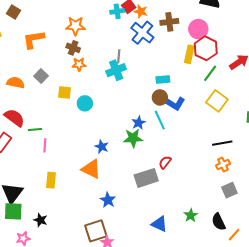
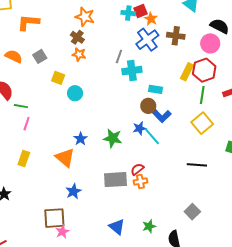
pink circle: (198, 29) -> (210, 43), moved
orange L-shape: (34, 39) -> (28, 22), moved
cyan cross: (116, 70) -> (132, 71), moved
green line: (210, 73) -> (202, 95), turned -42
cyan line: (160, 120) -> (152, 136), moved, turned -30
blue star: (139, 123) -> (140, 128), moved
orange cross: (223, 165) -> (140, 182), moved
gray square: (229, 190) -> (192, 212), turned -35

